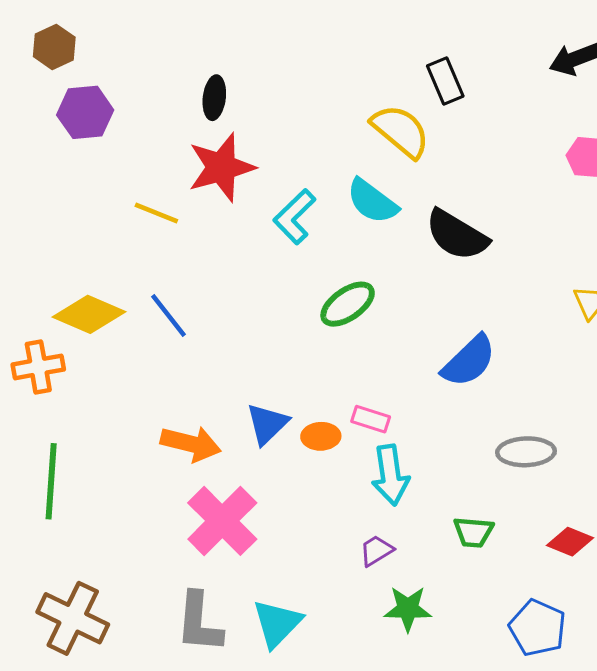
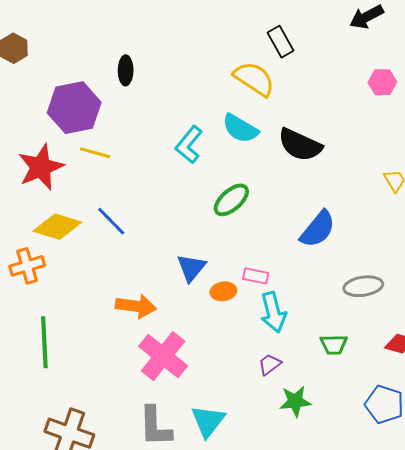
purple hexagon: (85, 112) -> (74, 108), moved, size x1.4
red star: (221, 167) -> (41, 167), moved
blue triangle: (267, 424) -> (191, 268), moved

